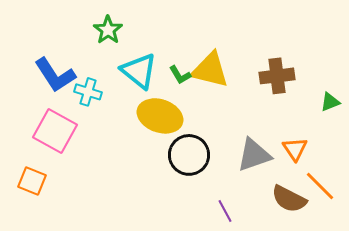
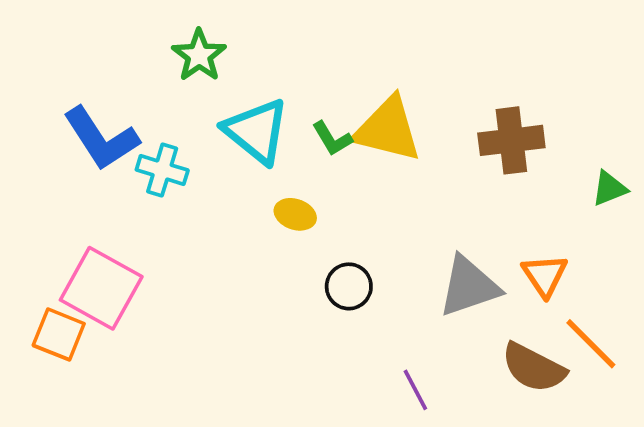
yellow ellipse: (160, 116) -> (295, 214), size x0.5
pink square: (55, 131) -> (101, 288), moved
black circle: (189, 155) -> (349, 286), size x0.6

